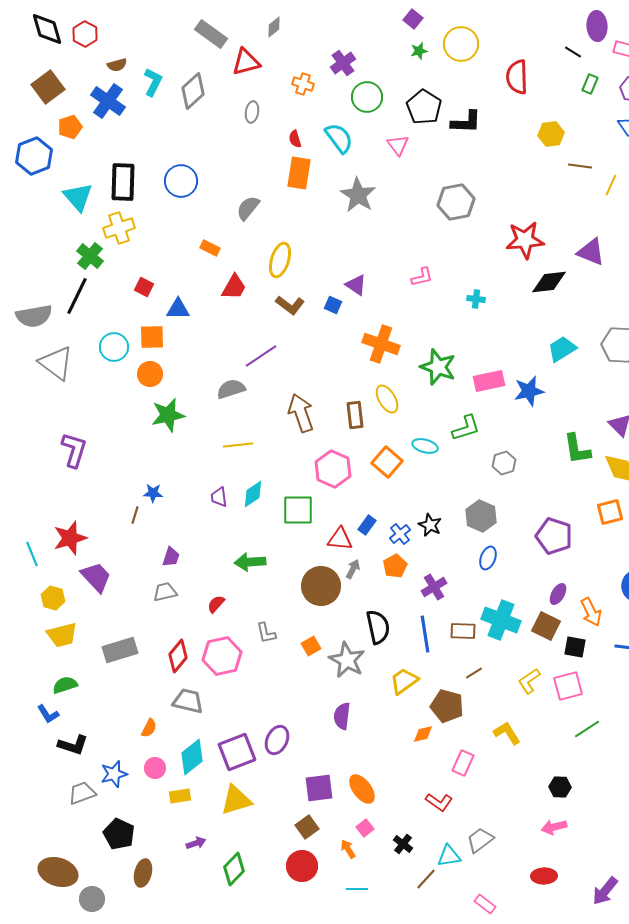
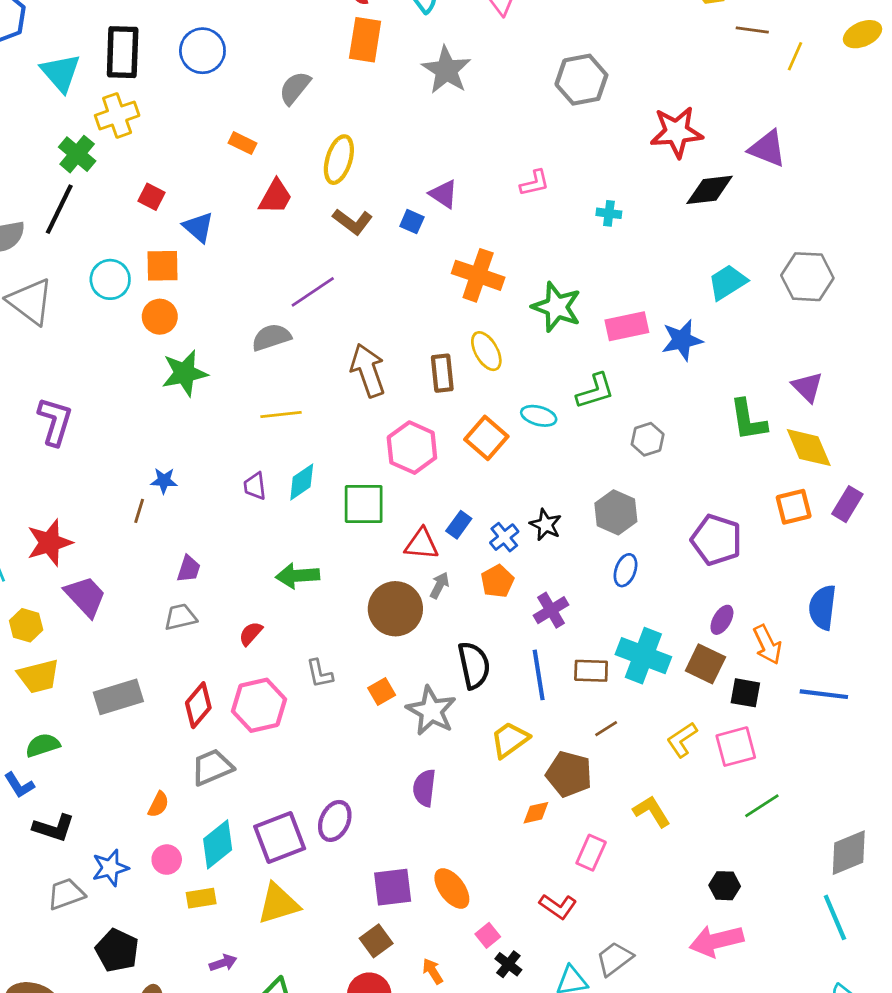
blue triangle: (178, 309) -> (198, 227), turned 40
gray trapezoid: (188, 701) -> (212, 767), turned -36
pink arrow: (554, 827) -> (716, 941), size x1.5
pink square: (365, 828) -> (488, 935), moved

